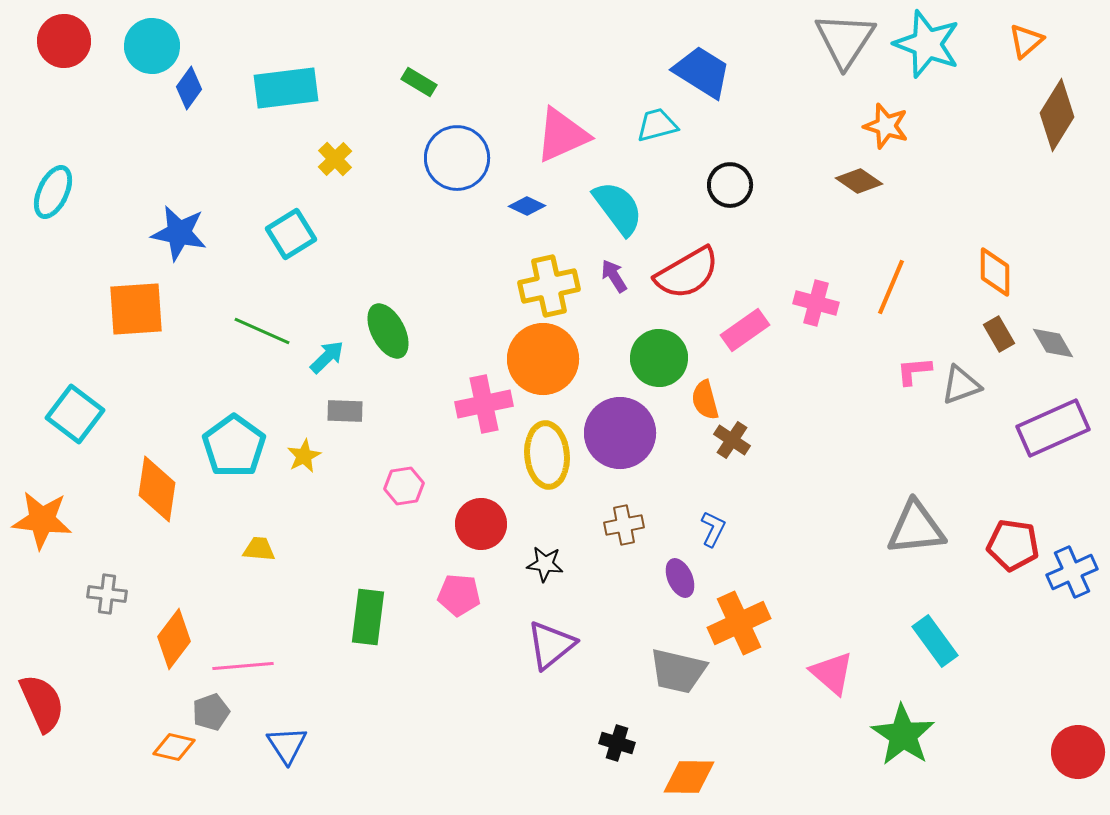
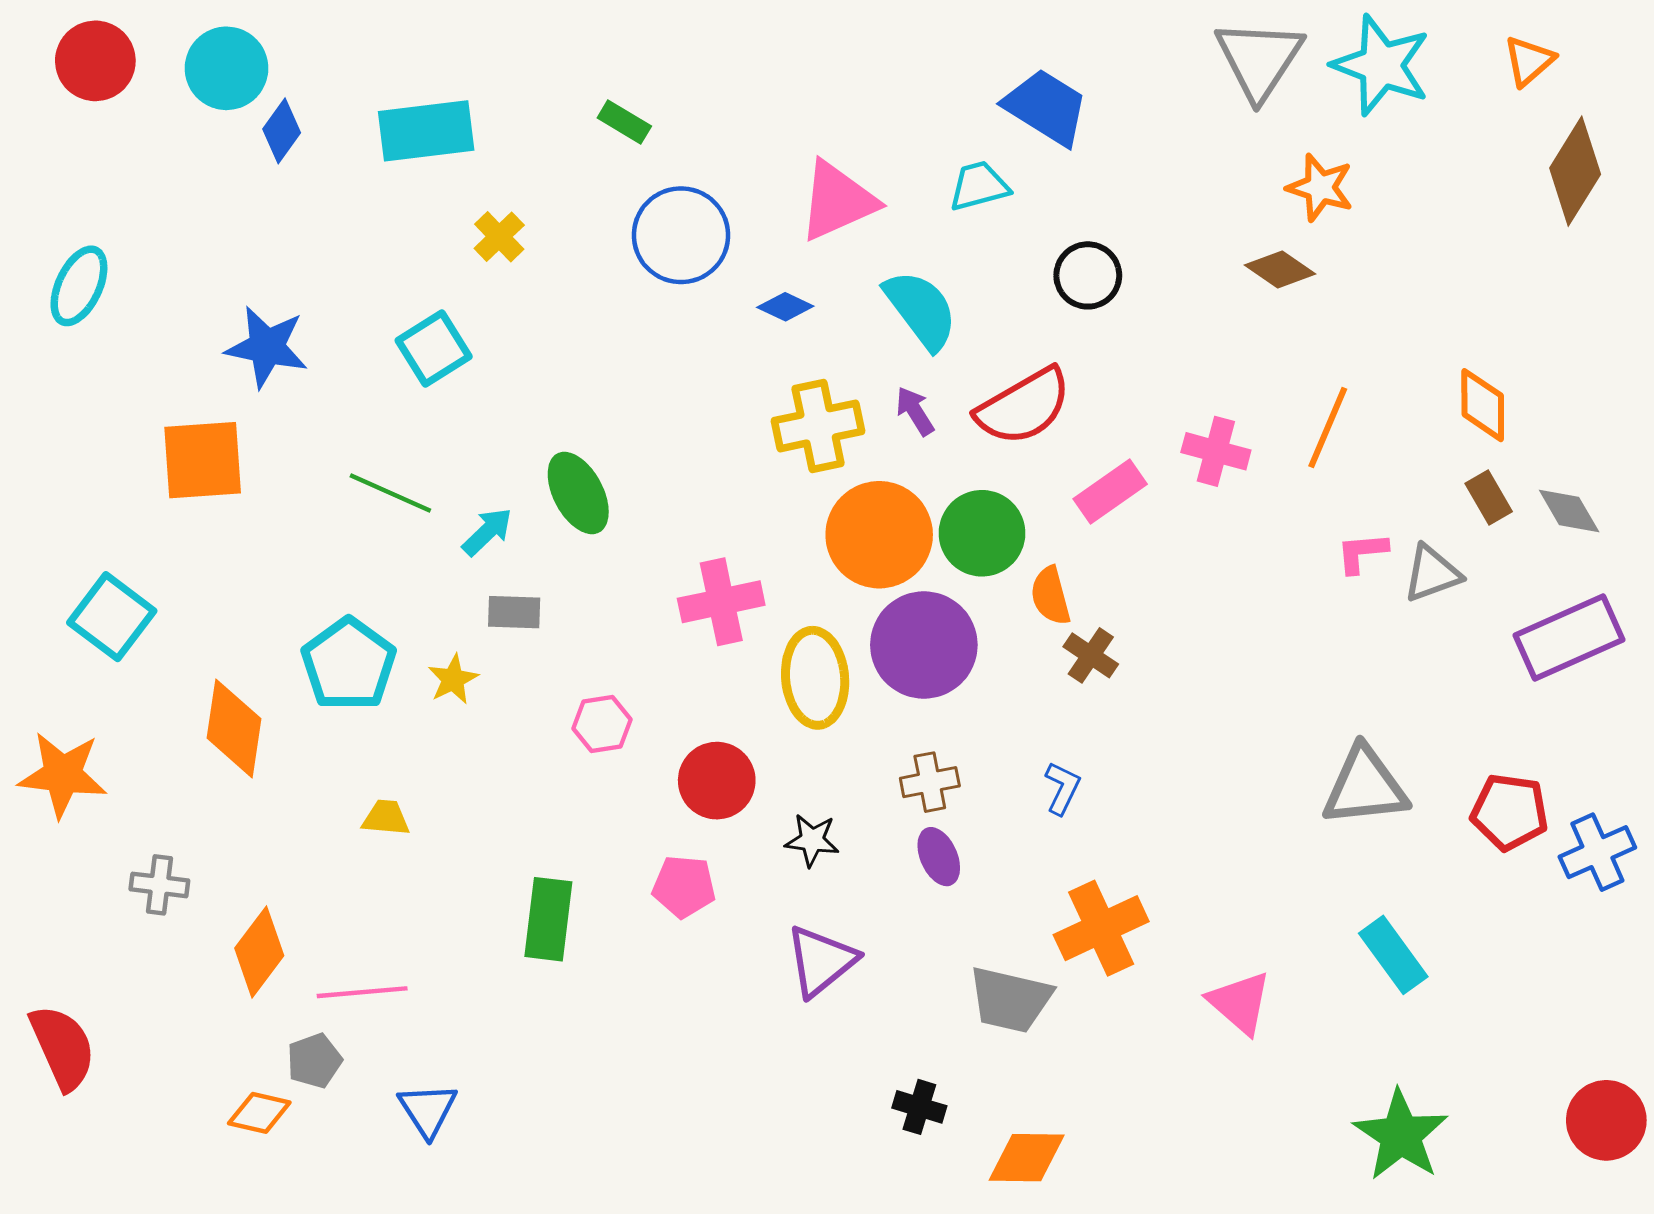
orange circle: (543, 359) -> (879, 535), moved
purple ellipse: (680, 578) -> (939, 857), moved
green star: (903, 735) -> (1401, 1135), moved

